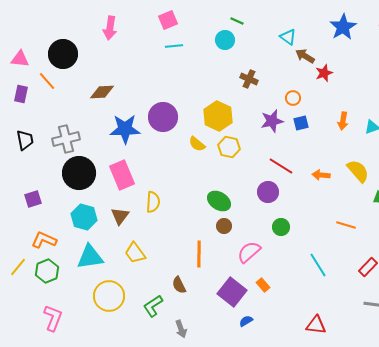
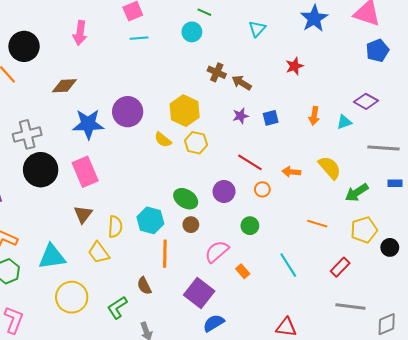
pink arrow: (110, 28) -> (80, 33), moved
cyan triangle: (288, 37) -> (257, 29), turned 36
brown arrow: (305, 56) -> (242, 83), moved
orange circle: (293, 98) -> (262, 189), moved
purple star: (272, 121) -> (241, 116), size x0.7
purple circle: (268, 192) -> (224, 191), moved
yellow semicircle: (153, 202) -> (115, 227), moved
cyan hexagon: (84, 217) -> (150, 220), moved
orange rectangle: (263, 285) -> (243, 271), moved
blue semicircle: (246, 321) -> (214, 323), size x1.5

